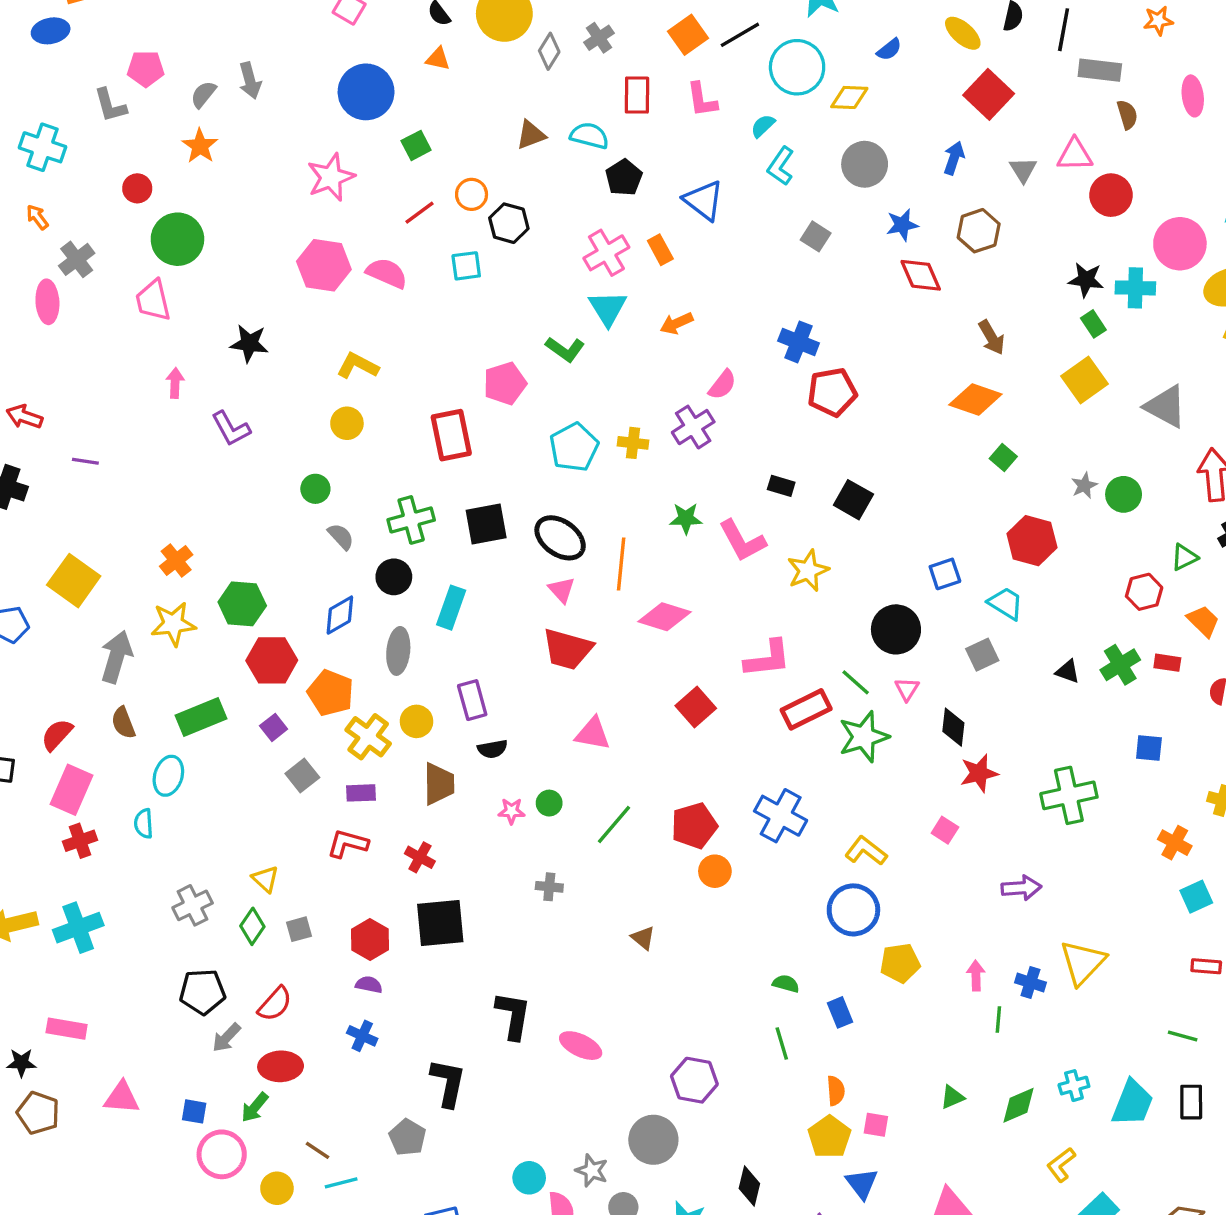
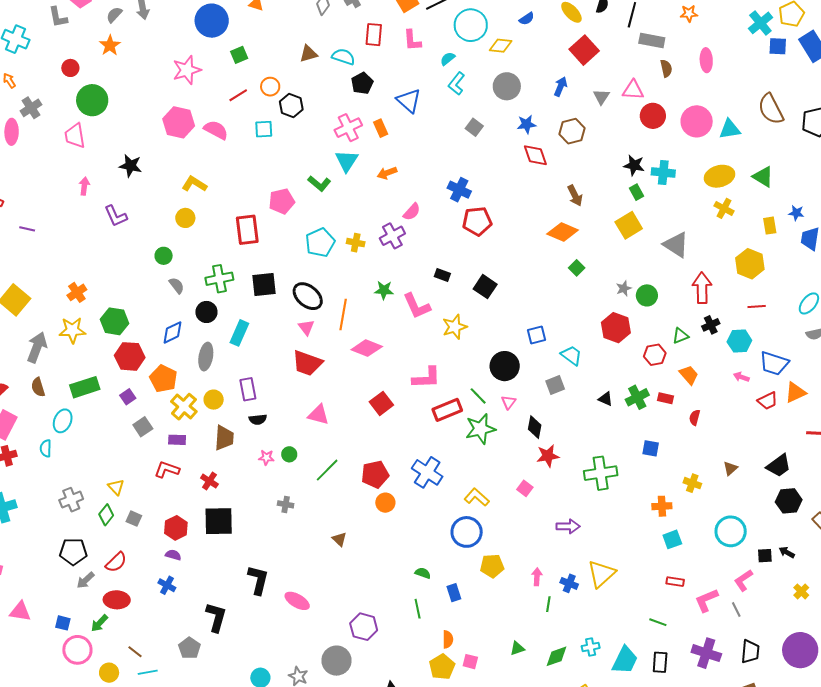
pink circle: (1180, 244) -> (697, 121), moved
red hexagon: (1032, 541) -> (616, 328), moved
orange cross: (1175, 843) -> (662, 506), turned -36
gray square: (299, 929) -> (134, 519), turned 35

